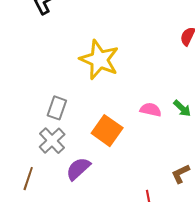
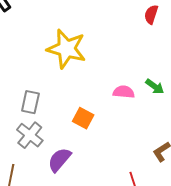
orange square: (107, 131) -> (83, 118), size x0.7

